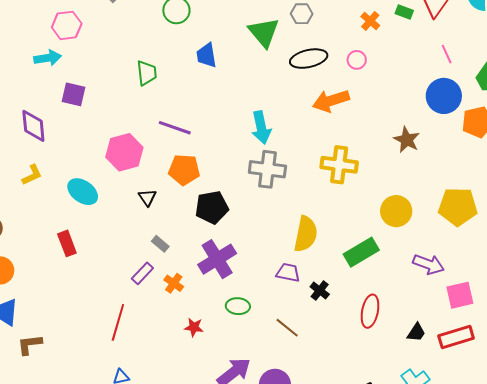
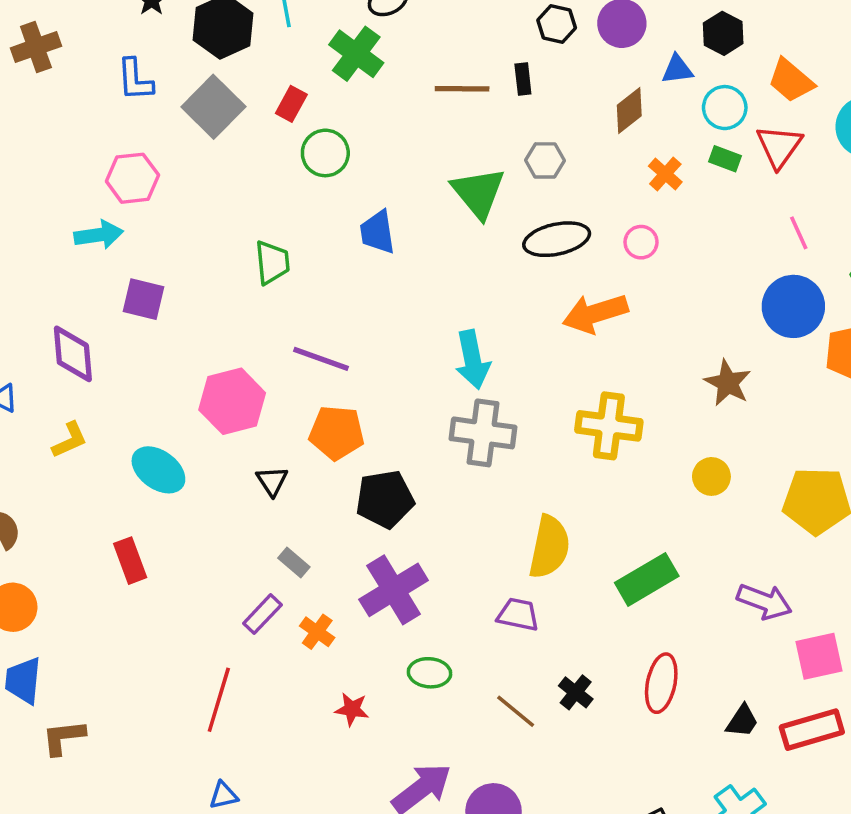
yellow circle: (396, 211) -> (711, 476), moved, size x0.7
black cross: (320, 290) -> (576, 692), moved

